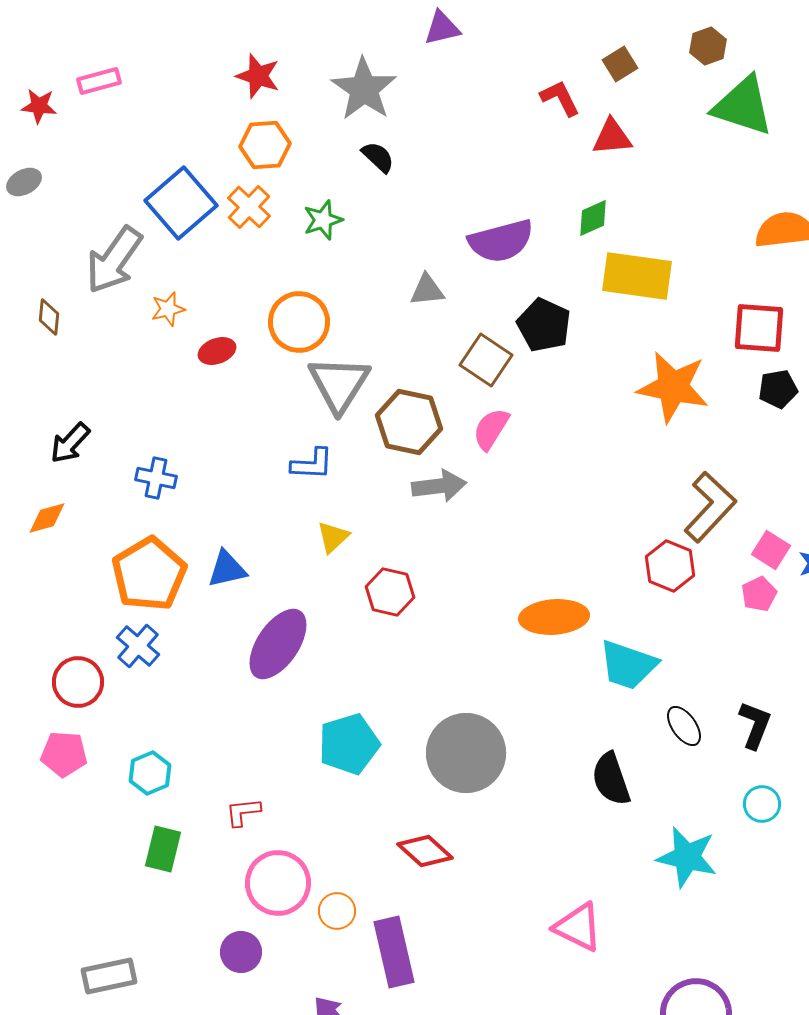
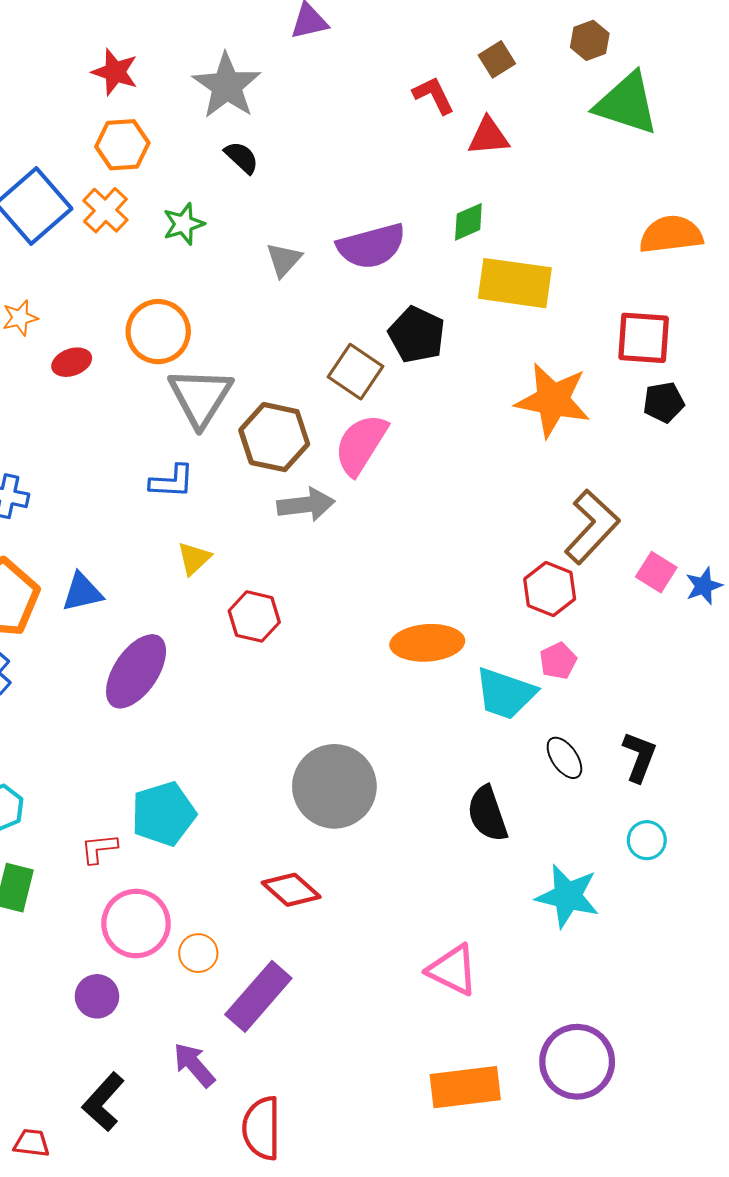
gray triangle: (427, 290) -> (284, 260), moved, turned -42
pink semicircle: (491, 429) -> (361, 444), size x1.4
pink pentagon: (759, 594) -> (558, 661), moved
cyan pentagon: (349, 744) -> (163, 814), moved
purple rectangle: (394, 952) -> (258, 996), turned 54

